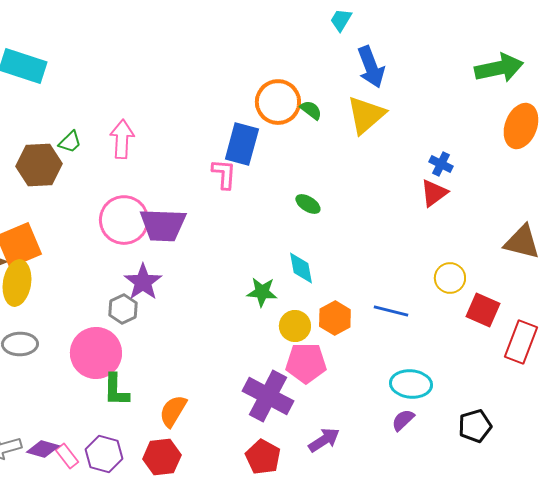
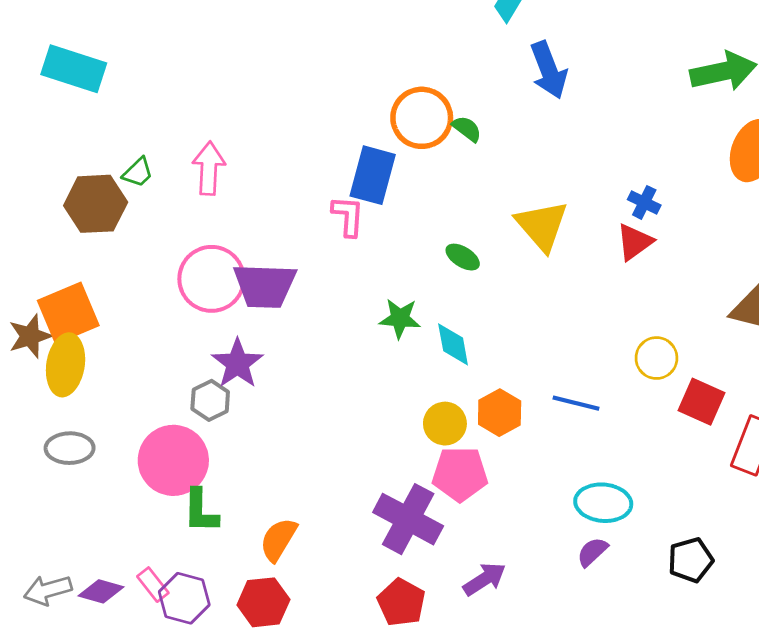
yellow triangle: (366, 115) -> (542, 226), moved, turned -30
green star: (262, 292) -> (400, 318), moved
pink rectangle: (67, 456) -> (153, 585), moved

